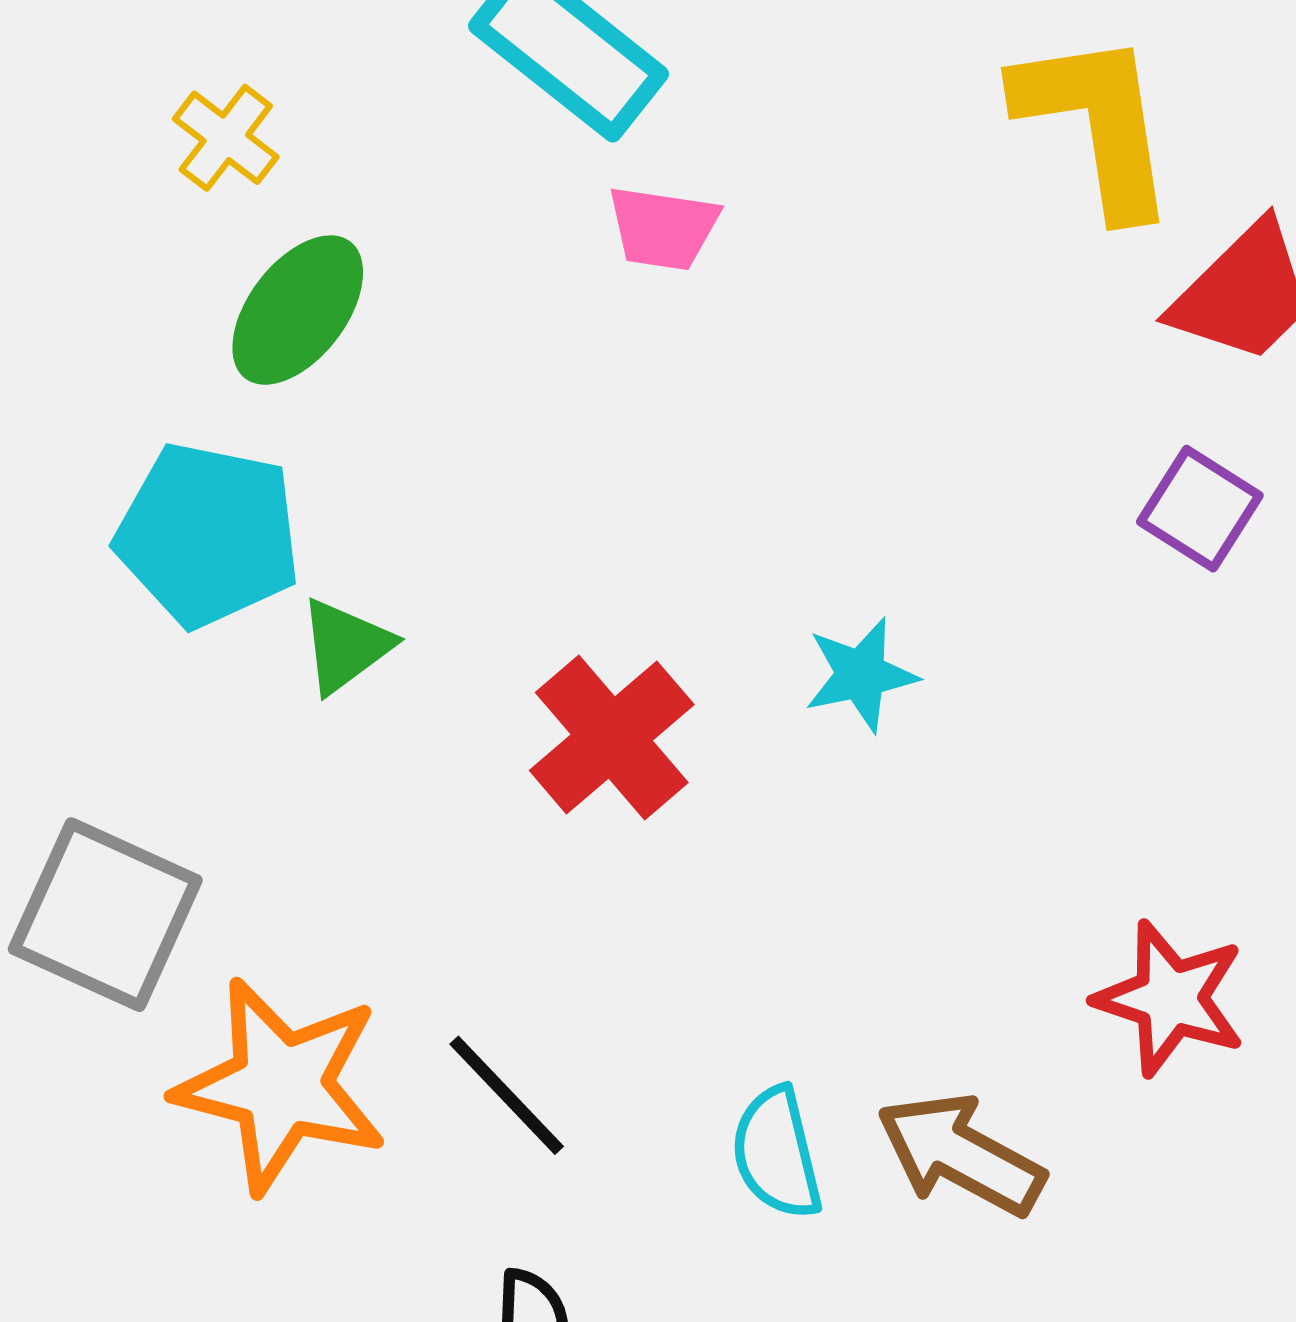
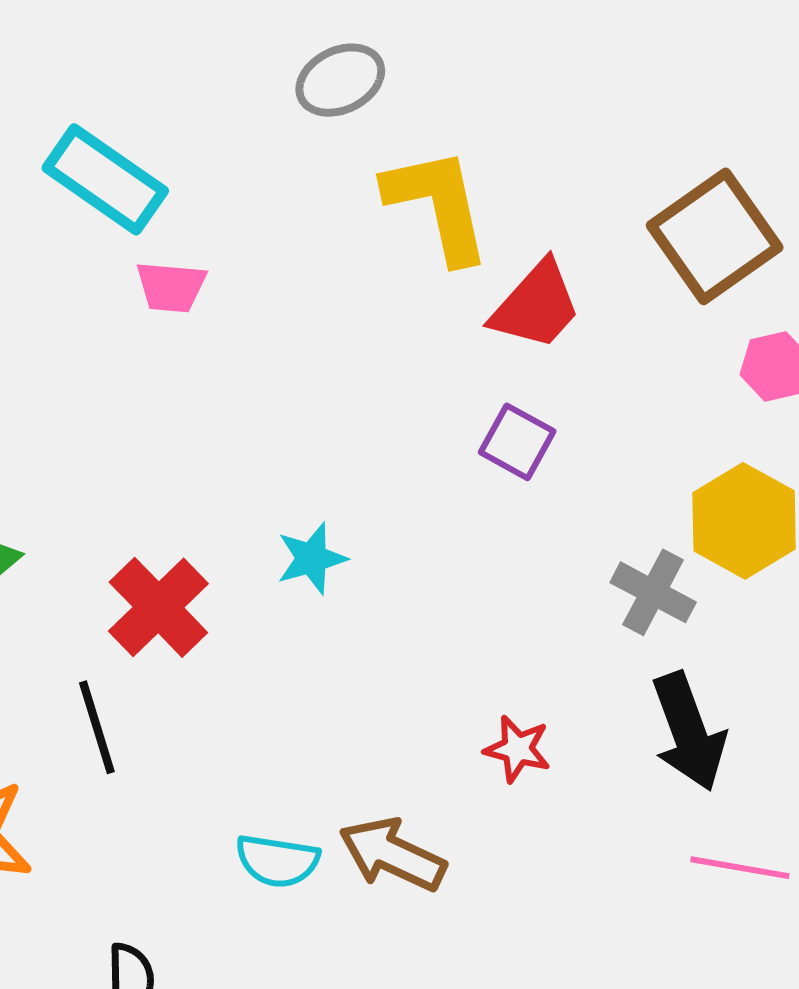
red star: (1170, 998) -> (517, 749), size x0.7
black line: (507, 1095) -> (97, 727), moved, turned 30
cyan semicircle: (777, 1153) -> (277, 861), turned -64

